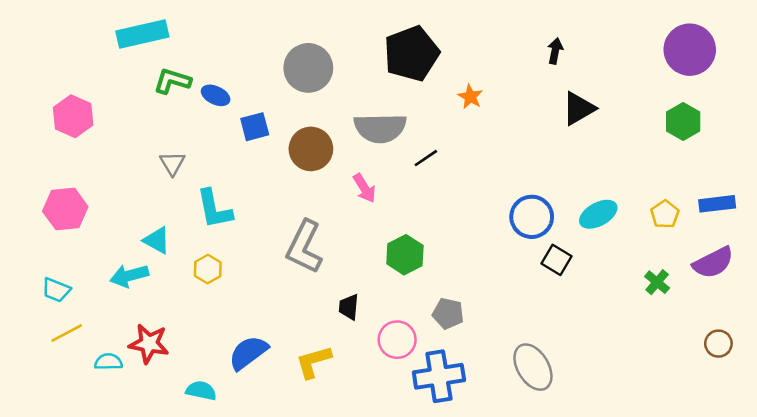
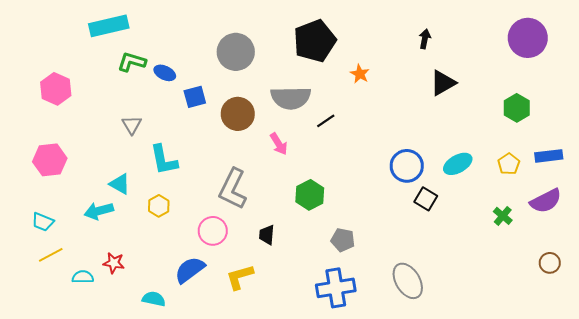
green hexagon: (683, 121) -> (517, 108), moved
pink circle: (397, 340) -> (213, 231), moved
red star: (149, 344) -> (114, 263), size x0.7

